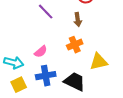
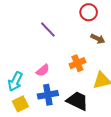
brown arrow: (78, 20) -> (98, 39), moved, turned -56
cyan arrow: (14, 63) -> (15, 81), turned 102

